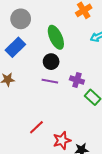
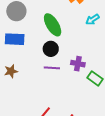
blue rectangle: (15, 47) -> (15, 39), turned 54

